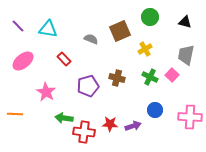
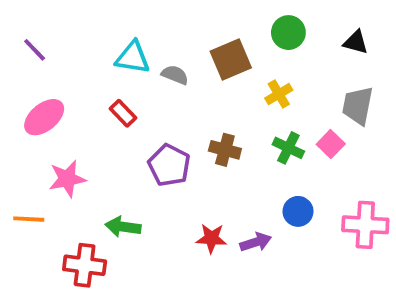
cyan triangle: (48, 29) -> (133, 58), moved
purple pentagon: (88, 86) -> (169, 165), turned -30
pink star: (46, 92) -> (67, 179), moved, turned 30
red cross: (84, 132) -> (85, 265), moved

